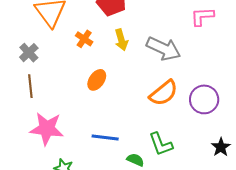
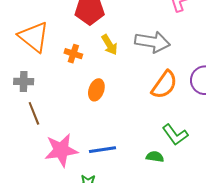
gray cross: (29, 53) -> (24, 82), turned -30
blue line: (105, 138) -> (102, 150), moved

